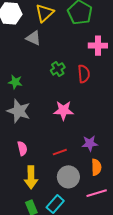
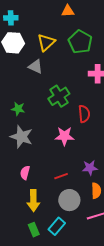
green cross: (58, 69) -> (59, 96), size x1.5
red semicircle: (84, 74) -> (84, 114), moved
pink semicircle: (22, 148) -> (25, 173), turned -152

